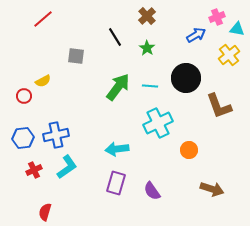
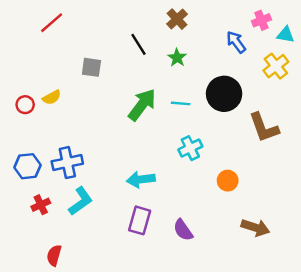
blue arrow: (196, 35) -> (236, 42), turned -96
red circle: (24, 96) -> (25, 105), moved
cyan cross: (158, 123) -> (190, 148), size x0.7

